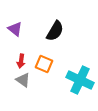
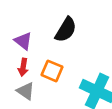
purple triangle: (15, 29) -> (23, 41), moved

